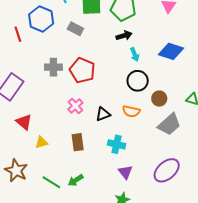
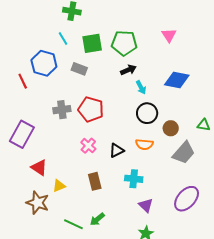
brown star: (16, 171) -> (38, 203), moved

